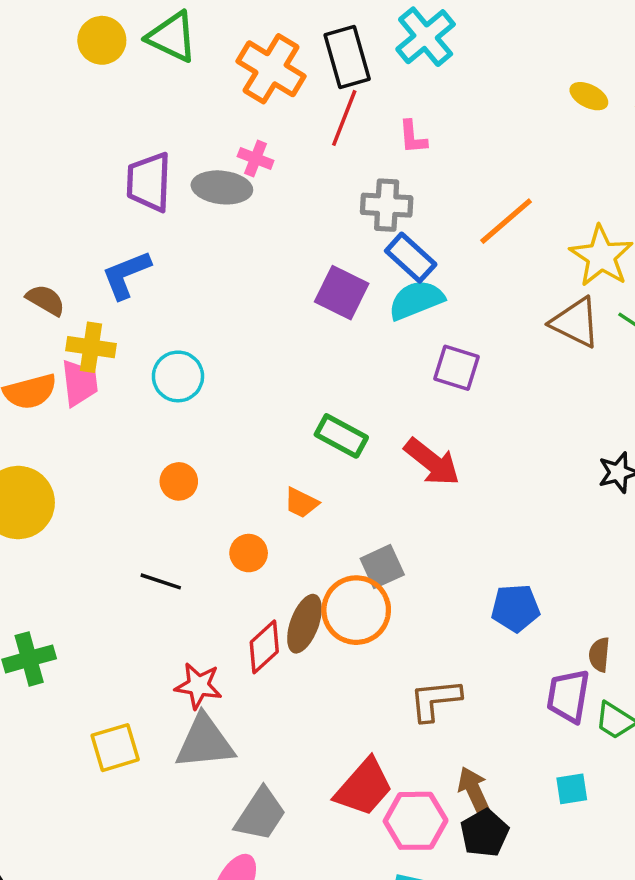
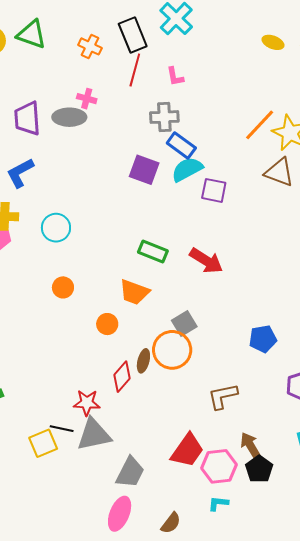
orange cross: (271, 69) -> (90, 46), size x0.6
orange line: (506, 221) -> (260, 125), moved
purple square: (457, 368) -> (214, 190), moved
orange trapezoid: (301, 503) -> (134, 292), size x1.5
black line: (161, 581) -> (62, 429), moved
brown ellipse: (304, 624) -> (143, 361), size x0.7

